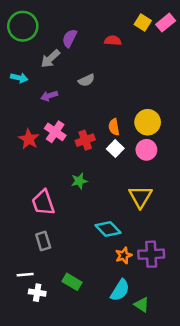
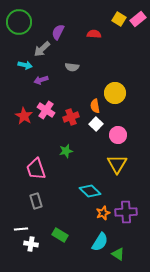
cyan arrow: (19, 78) -> (25, 65), moved
gray semicircle: (86, 80) -> (72, 67), turned 32
yellow circle: (148, 122) -> (115, 93), moved
pink circle: (146, 150) -> (118, 135), moved

